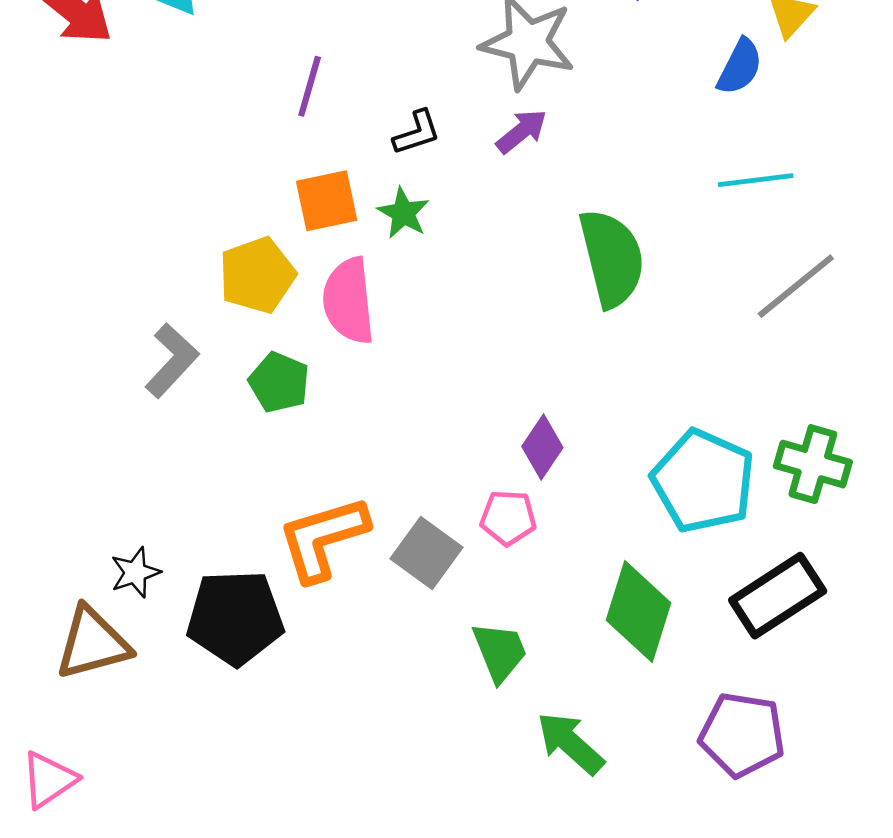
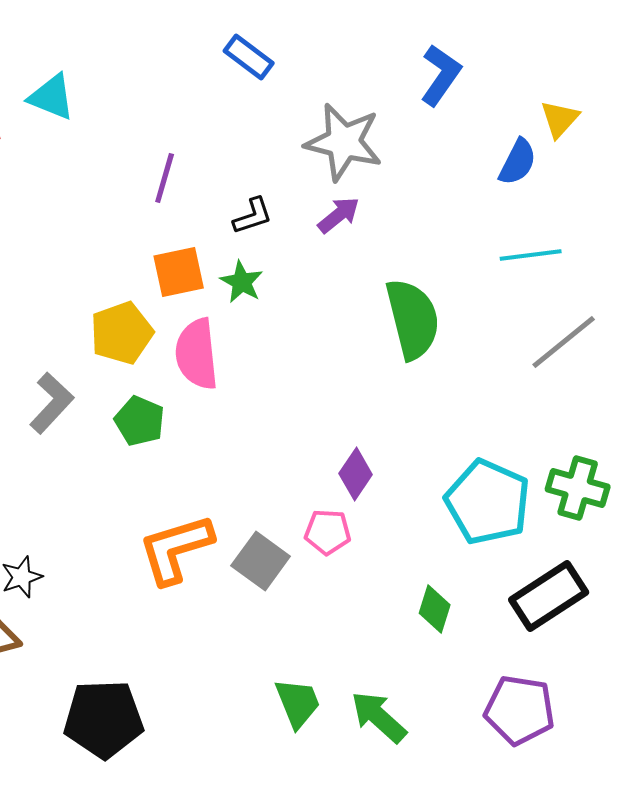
green diamond: (639, 612) -> (435, 609), size x0.6
black pentagon: (235, 618) -> (104, 719), moved
green trapezoid: (500, 652) -> (298, 703), moved

